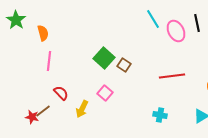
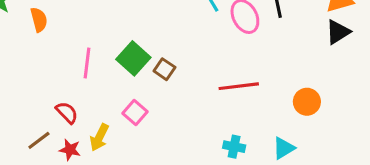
pink line: (49, 61) -> (87, 63), moved
cyan cross: (160, 115) -> (234, 147), moved
red star: (32, 117) -> (70, 150), moved

